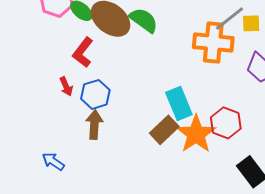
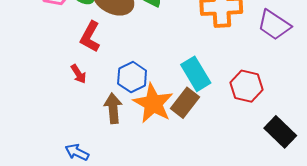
blue hexagon: (95, 94) -> (132, 77), moved
orange star: (196, 134) -> (153, 103), moved

